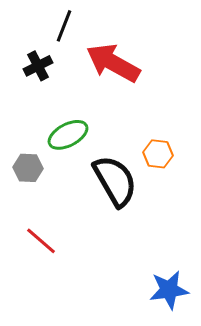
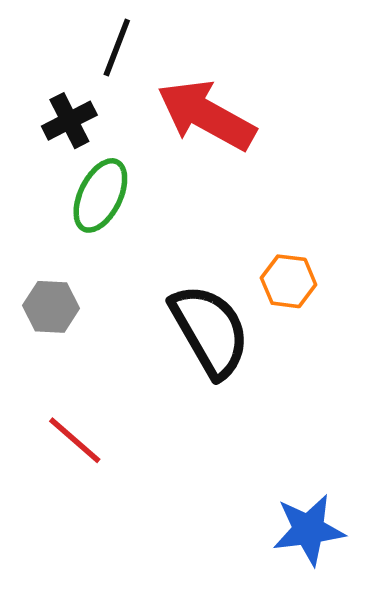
green ellipse: (68, 135) -> (100, 195), moved, turned -36

